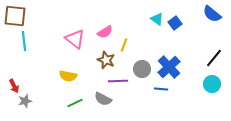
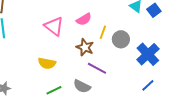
gray circle: (142, 69) -> (121, 39), moved
purple line: (118, 81) -> (97, 68), turned 30
blue line: (161, 89) -> (148, 85), moved, turned -48

